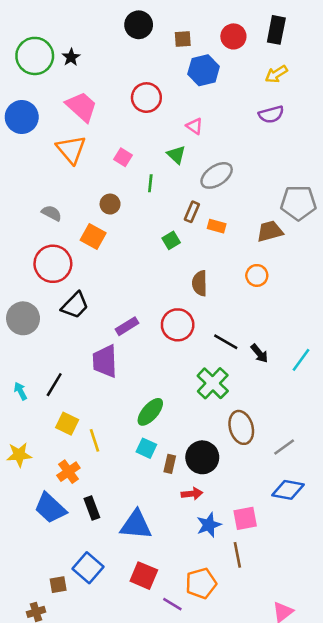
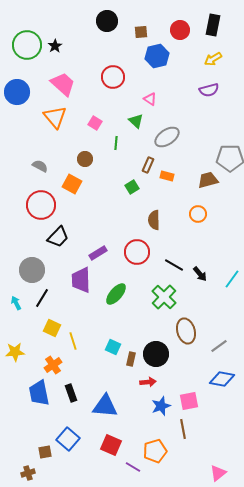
gray circle: (23, 318) -> (32, 270), moved
green ellipse: (150, 412) -> (116, 294), moved
blue trapezoid: (50, 508) -> (39, 393), turned 36

